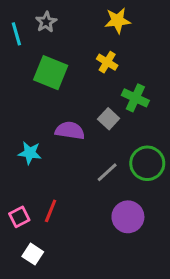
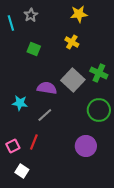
green square: (51, 73) -> (34, 49), size x0.6
green cross: (135, 98) -> (99, 73), moved
gray square: (109, 119) -> (73, 80), size x1.6
gray line: (107, 172) -> (45, 115), moved

